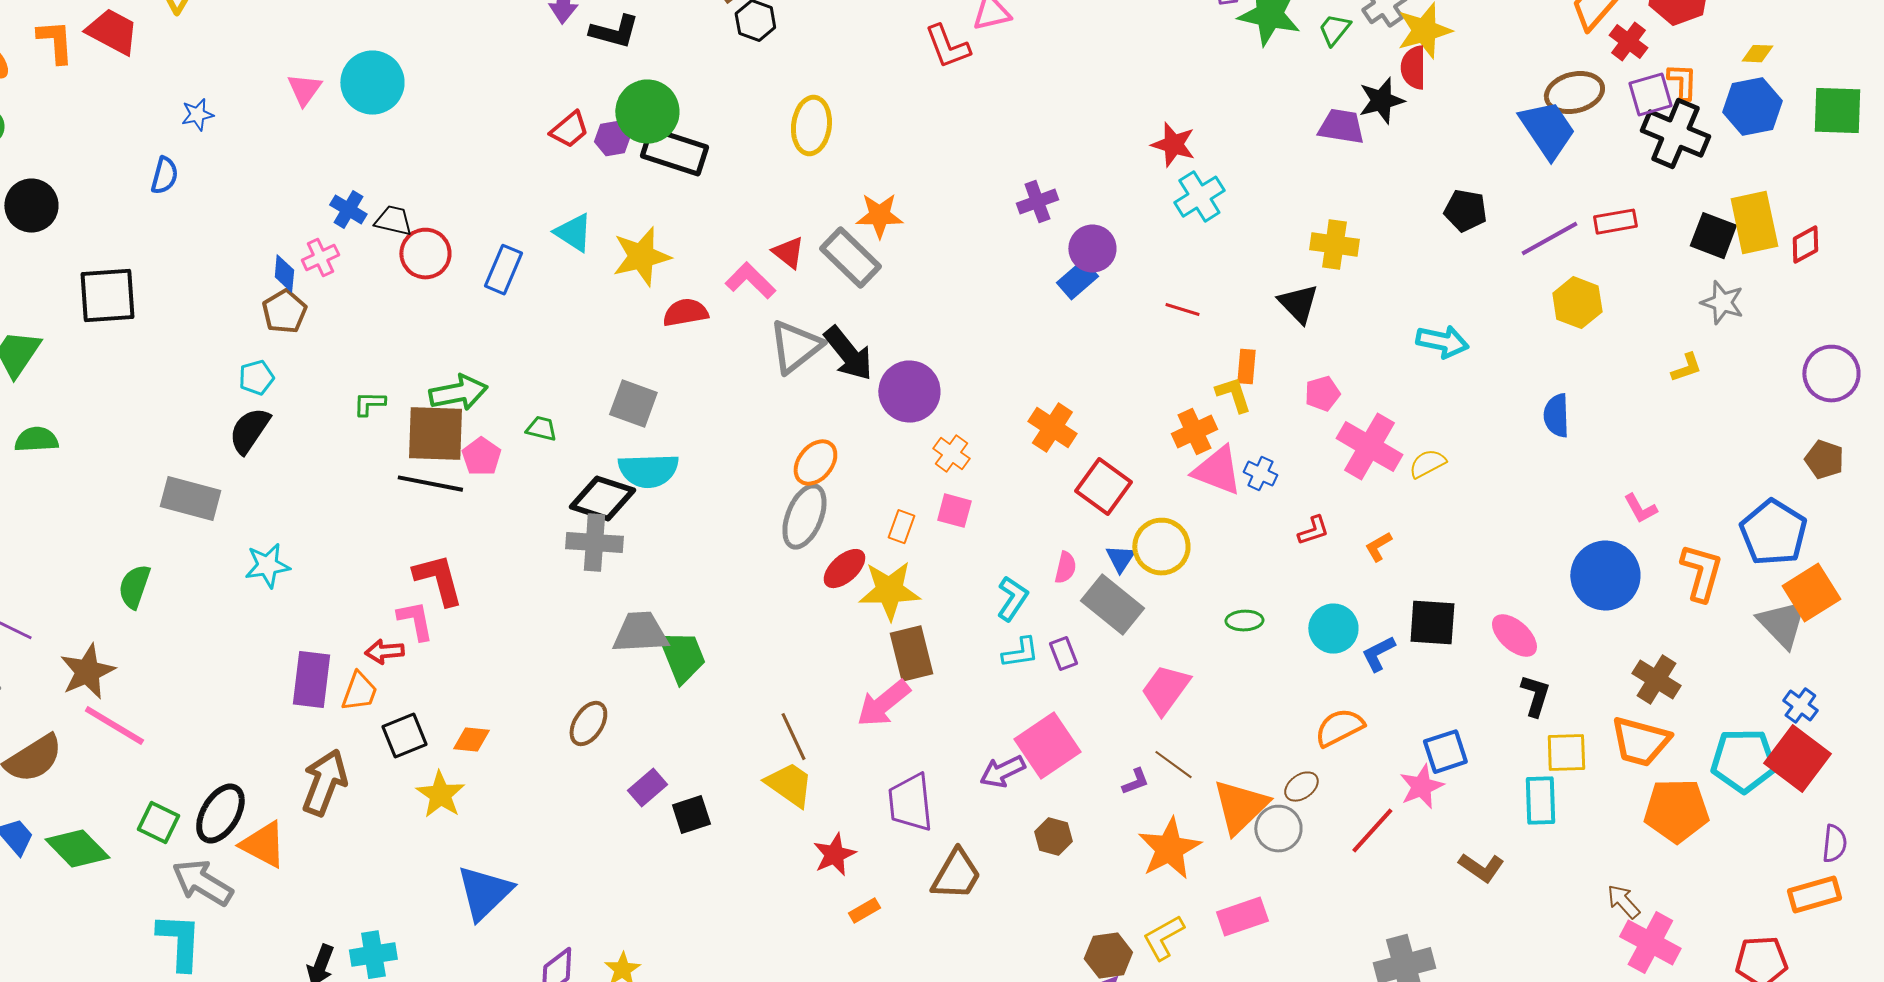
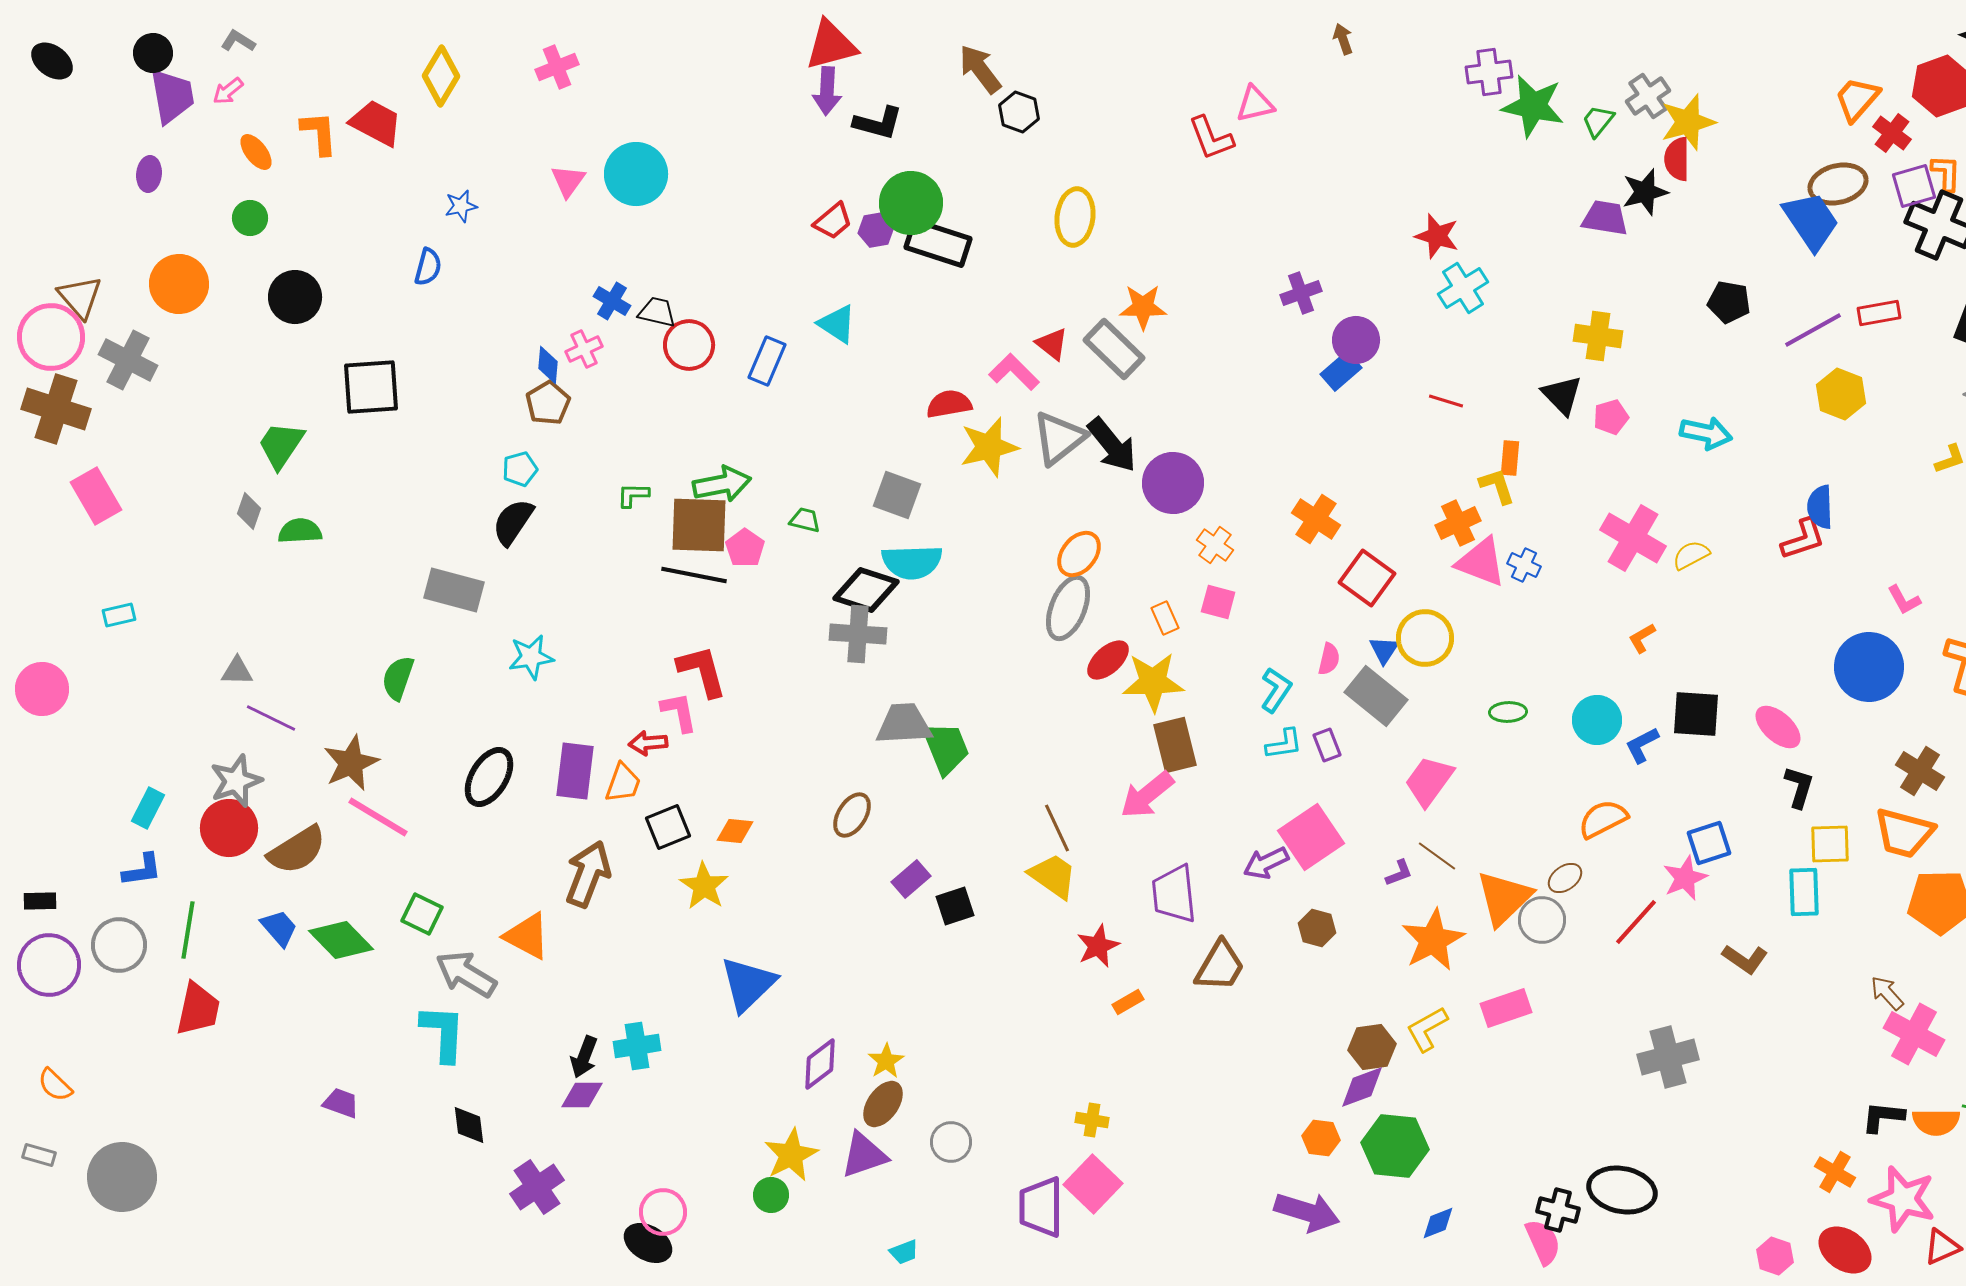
yellow star: (641, 257) -> (989, 447), moved
pink pentagon: (1322, 394) -> (1611, 417), moved
orange rectangle: (901, 527) -> (1165, 618), turned -44
red L-shape: (1313, 531) -> (1803, 539), moved, size x1.4
black ellipse: (220, 814) -> (489, 777), moved

